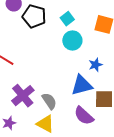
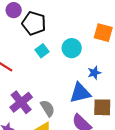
cyan square: (67, 19) -> (42, 51), moved

